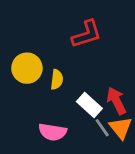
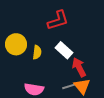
white rectangle: (89, 105) -> (64, 50), moved
gray line: (102, 128) -> (69, 86), turned -72

